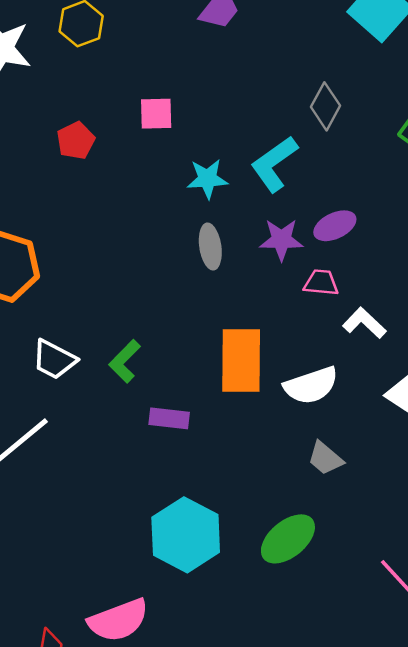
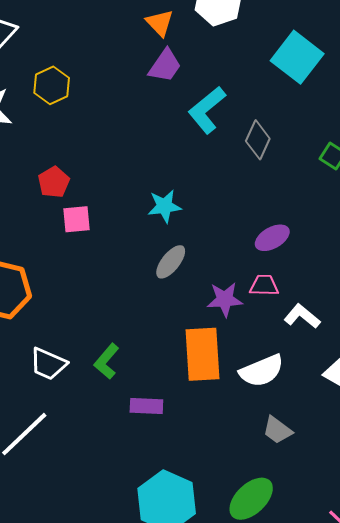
pink square: (156, 114) -> (76, 219), moved
cyan L-shape: (274, 164) -> (207, 110), moved
purple star: (281, 240) -> (225, 299), moved
gray ellipse: (210, 246) -> (171, 262), turned 51

